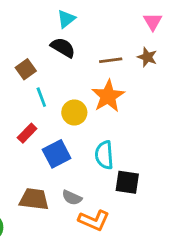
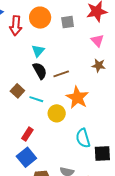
black semicircle: (63, 48) -> (40, 71), turned 42
brown line: (111, 60) -> (61, 74), moved
cyan line: (41, 97) -> (36, 99), moved, turned -40
blue square: (57, 154) -> (26, 157), moved

